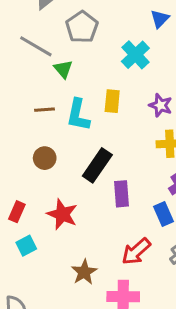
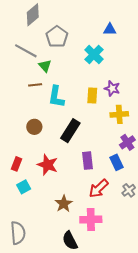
blue triangle: (160, 19) -> (110, 29), turned 48
yellow rectangle: (112, 101) -> (92, 96), moved
brown line: (44, 110) -> (35, 85), moved
purple rectangle: (121, 194) -> (88, 161), moved

